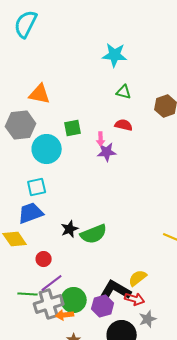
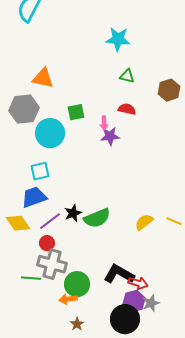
yellow semicircle: (138, 278) -> (144, 222), moved
purple line: (52, 283) -> (50, 221), moved
gray cross: (49, 304) -> (52, 264), moved, turned 32
purple hexagon: (103, 306) -> (134, 301), moved

